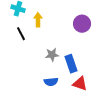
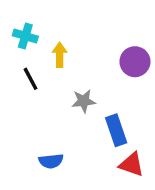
gray star: (52, 55) -> (84, 101), moved
blue semicircle: (51, 82) -> (51, 161), moved

